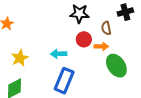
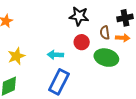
orange arrow: (101, 46) -> (123, 38), moved
green ellipse: (116, 66) -> (106, 58), moved, turned -45

